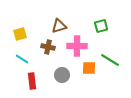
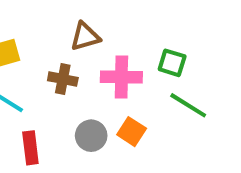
green square: (101, 26) -> (172, 63), moved, turned 32
orange square: (89, 68) -> (132, 132), moved, turned 32

